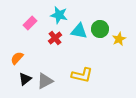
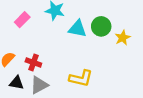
red cross: (55, 38) -> (33, 62), moved, turned -32
black triangle: (25, 79) -> (17, 83), turned 48

